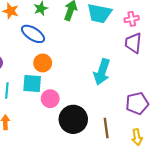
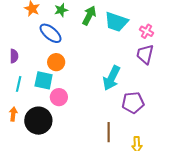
pink cross: (132, 19) -> (147, 31), turned 32
purple pentagon: (137, 103) -> (133, 103), moved
black circle: (73, 119) -> (38, 121), moved

